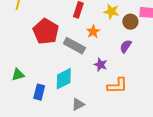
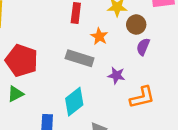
brown circle: (130, 22) -> (136, 25), moved
red pentagon: (46, 31) -> (22, 60), moved
green triangle: (18, 75) -> (16, 94), moved

